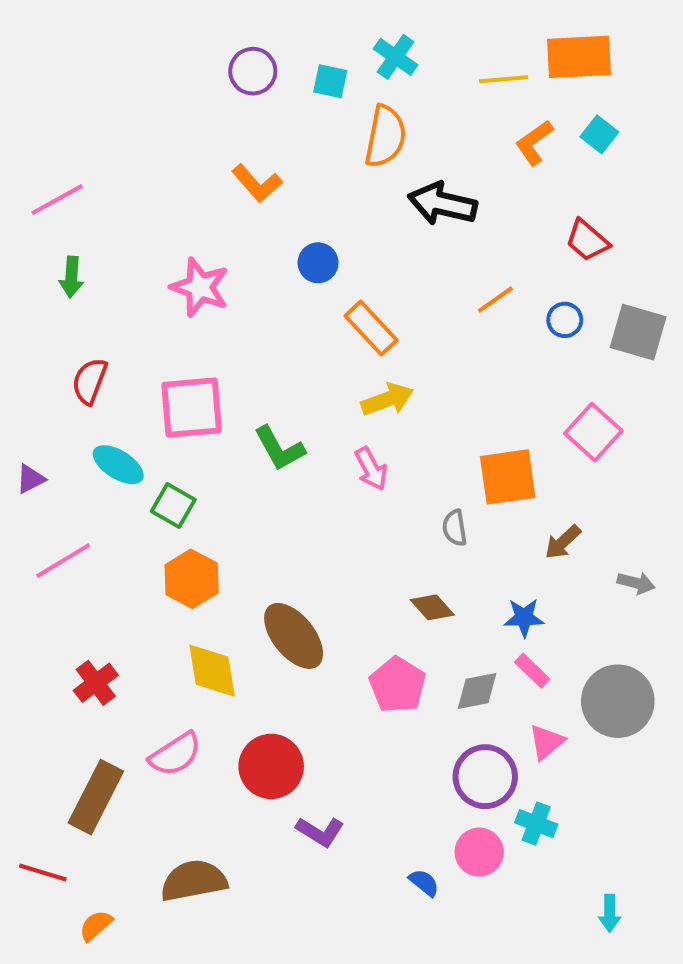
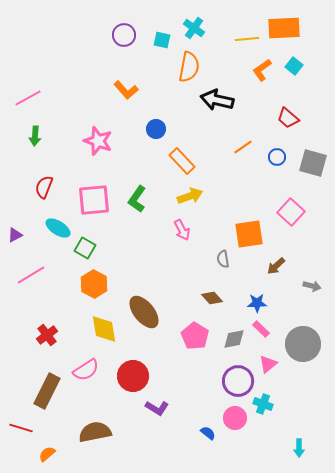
green L-shape: (279, 448) -> (137, 199), moved, turned 64

